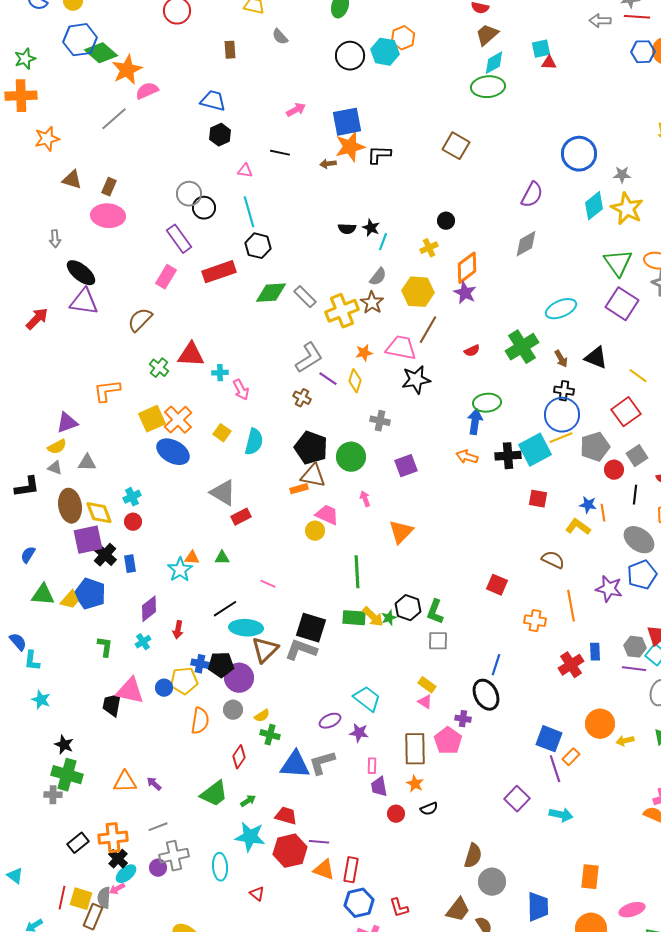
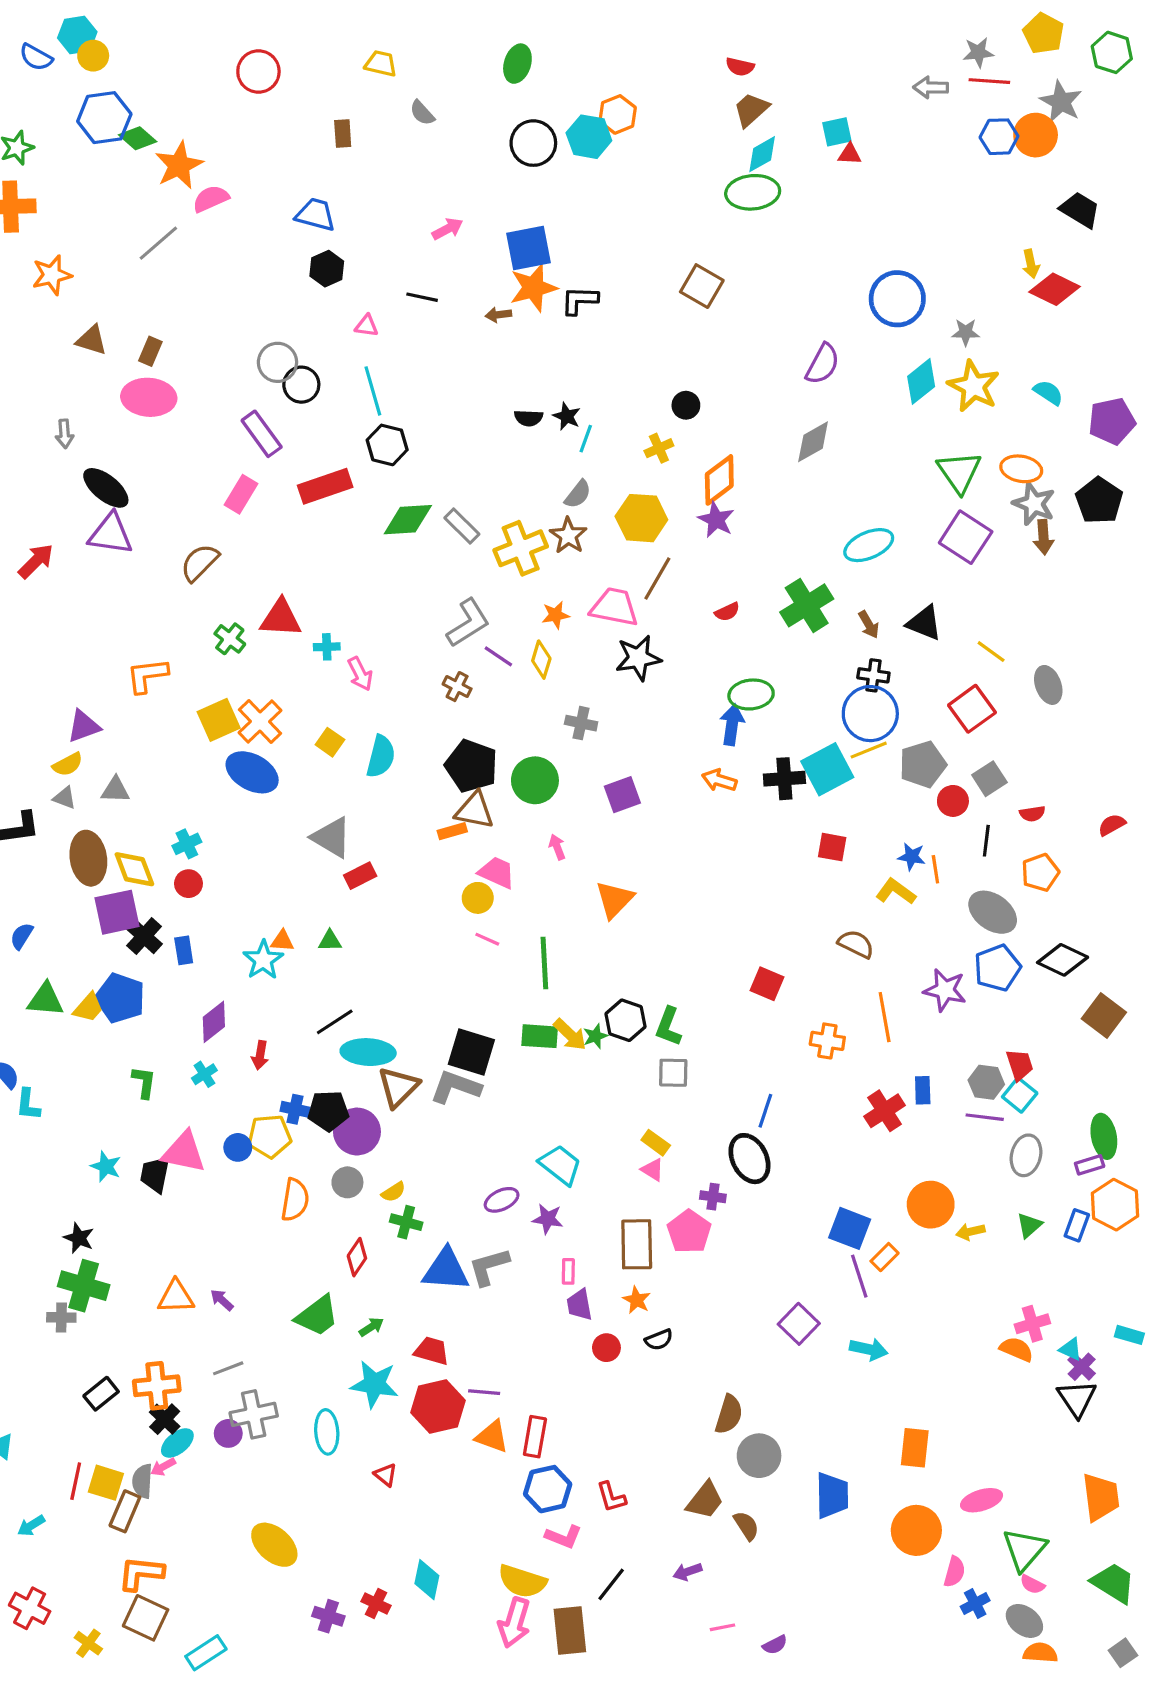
green diamond: (101, 53) -> (138, 138), size x0.7
pink line: (268, 584) -> (487, 939), moved
cyan star: (41, 700) -> (106, 1166), moved

